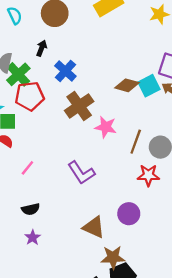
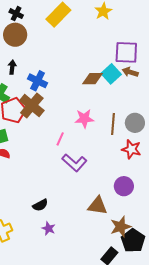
brown cross: (79, 106) -> (32, 105), moved
pink line: (27, 168) -> (60, 139), moved
red star: (148, 175) -> (131, 149), turned 30

